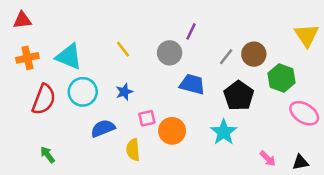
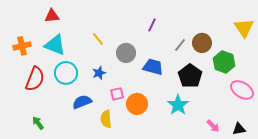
red triangle: (22, 20) -> (52, 16), moved
gray circle: (170, 53) -> (126, 53), moved

